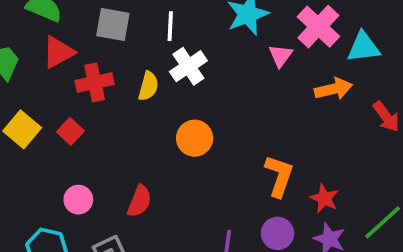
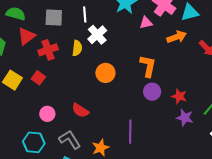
pink triangle: (281, 56) -> (146, 23), turned 48
orange L-shape: (279, 176) -> (148, 66), moved
red semicircle: (139, 201) -> (80, 110), turned 108
purple circle: (277, 233) -> (152, 92), moved

